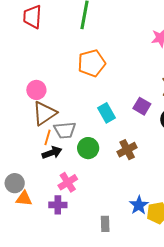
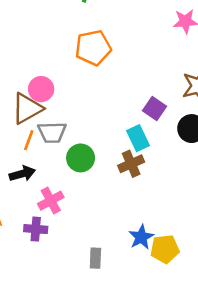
pink circle: (36, 90) -> (41, 89), moved
cyan rectangle: (107, 113) -> (138, 138), moved
black arrow: (52, 153) -> (22, 174), moved

